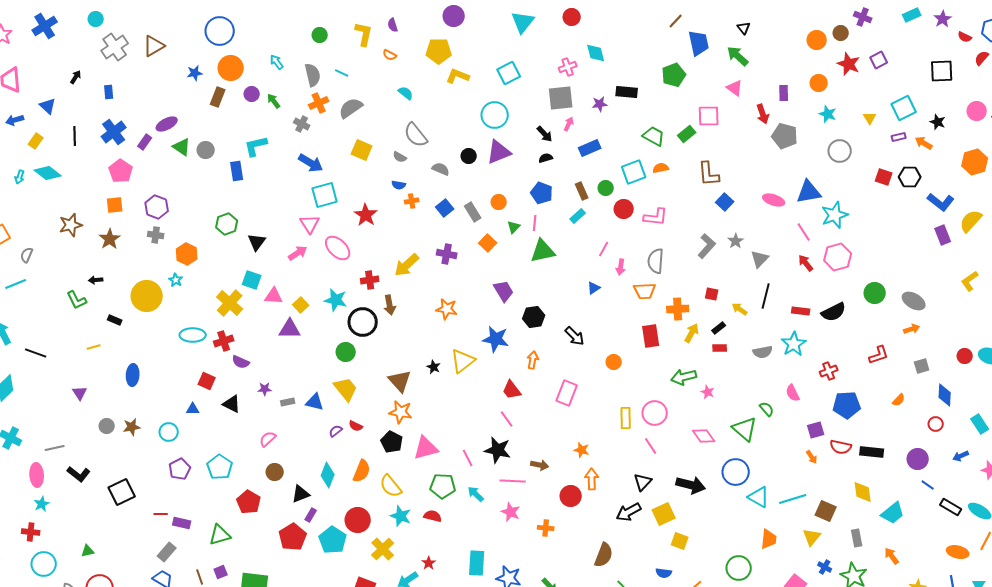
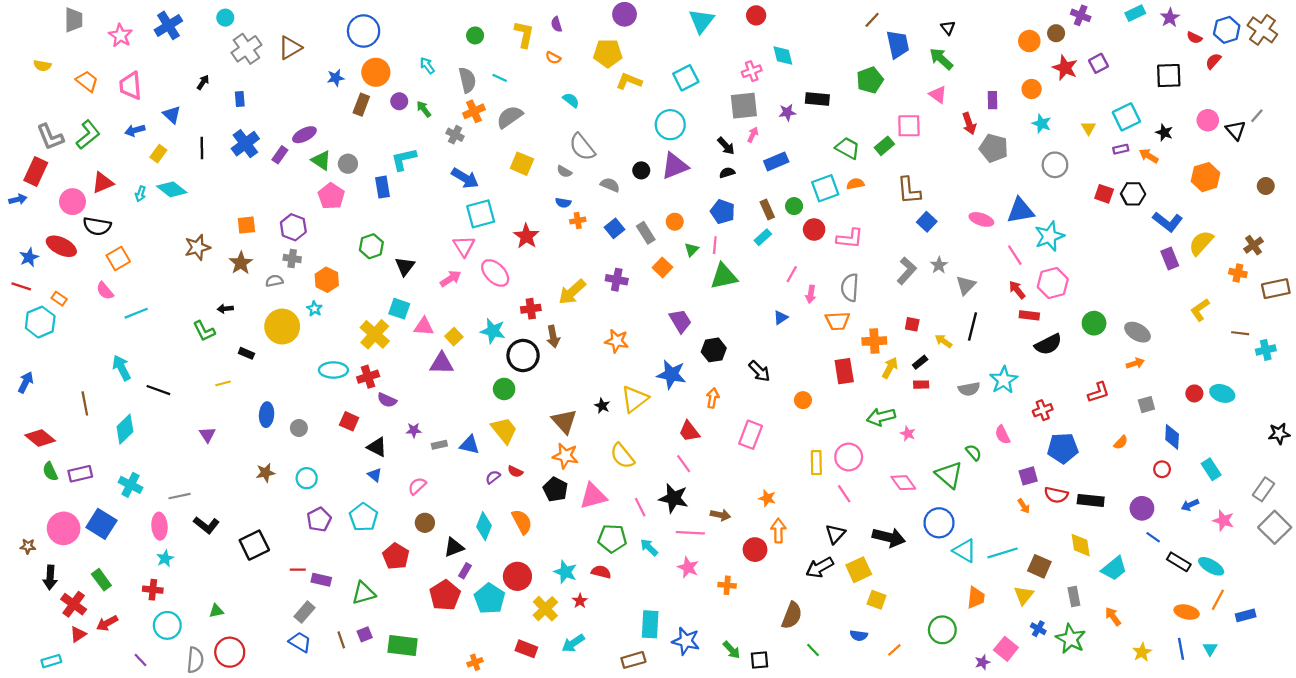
pink pentagon: (121, 171) -> (331, 196), moved
gray semicircle: (27, 255) -> (274, 281), moved, turned 56
red rectangle: (801, 311) -> (1029, 315), moved
blue triangle: (193, 409) -> (375, 475), moved, turned 40
gray circle: (107, 426) -> (299, 428), moved
orange semicircle: (362, 471) -> (522, 522), turned -50
yellow semicircle: (391, 486) -> (622, 456), moved
red star: (429, 563) -> (580, 601), moved

